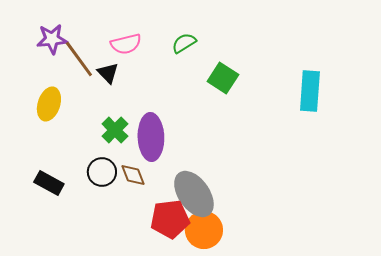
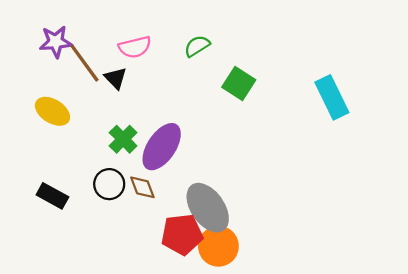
cyan rectangle: (310, 91) -> (332, 97), turned -30
yellow ellipse: (49, 104) -> (52, 111), turned -76
purple ellipse: (151, 137) -> (162, 147), turned 36

